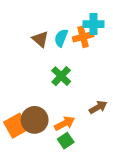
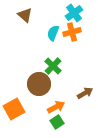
cyan cross: (93, 24) -> (74, 13), moved, turned -36
brown triangle: (40, 39) -> (25, 15), moved
brown circle: (35, 120) -> (39, 84), moved

